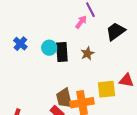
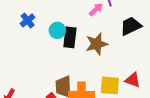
brown star: (87, 53) -> (97, 44), size x1.5

